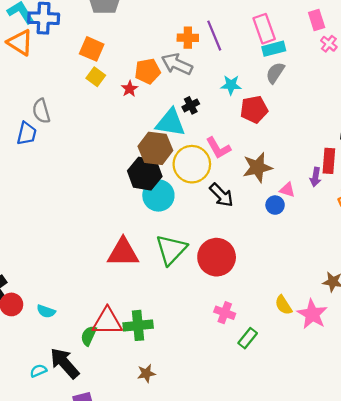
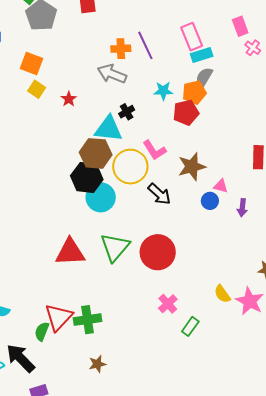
orange pentagon: (148, 71) -> (194, 92), moved
purple arrow: (315, 177) -> (242, 208), moved
pink cross: (225, 313) -> (168, 304), turned 30
red triangle: (107, 321) -> (59, 317), turned -44

